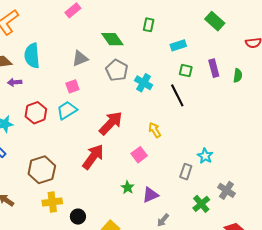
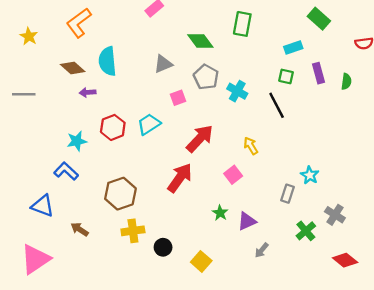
green rectangle: (149, 25) -> (242, 24), size x1.5
cyan rectangle: (178, 45) -> (293, 47), moved
pink square: (72, 86) -> (178, 98), moved

